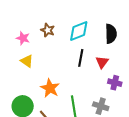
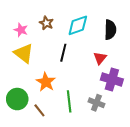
black line: (81, 58) -> (63, 53), moved
yellow triangle: (27, 61) -> (24, 53), size x1.5
purple cross: (115, 83) -> (112, 80), size x1.5

